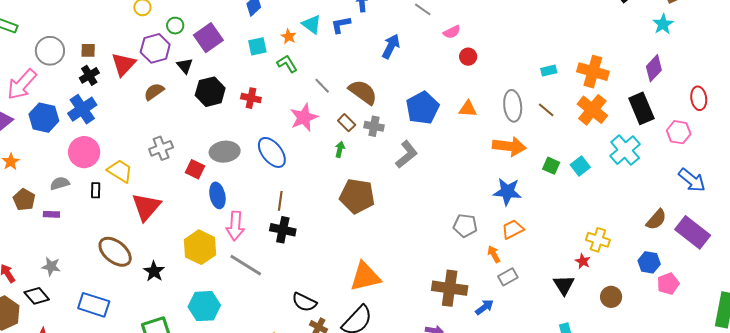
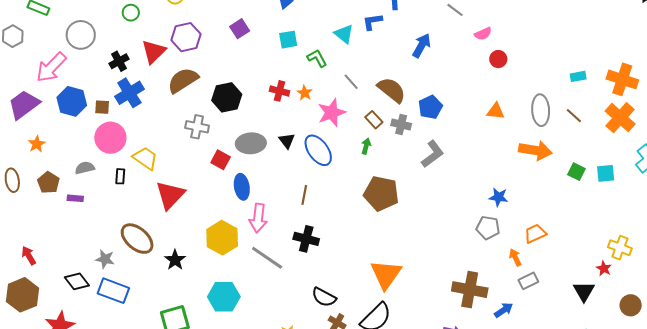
cyan triangle: (312, 24) -> (344, 34), moved
green circle: (175, 26) -> (131, 13), moved
orange star: (289, 36) -> (305, 93), moved
purple square: (208, 38) -> (240, 29), size x0.7
brown square: (88, 50) -> (102, 107), moved
black triangle: (185, 66) -> (287, 141), moved
brown semicircle: (154, 92) -> (183, 80), size x1.5
black hexagon: (210, 92) -> (227, 97), moved
blue pentagon: (422, 108) -> (430, 107), moved, size x0.7
blue cross: (82, 109) -> (129, 93), moved
gray cross: (161, 148) -> (197, 127), moved, turned 30
blue ellipse: (272, 152) -> (318, 150), moved
cyan square: (580, 166) -> (606, 173), turned 30
blue star: (507, 192) -> (499, 197), moved, size x0.7
black cross: (283, 230) -> (306, 239), moved
gray star: (51, 267) -> (105, 259), moved
orange triangle: (365, 277) -> (386, 274), turned -44
black diamond: (37, 296) -> (77, 281), moved

